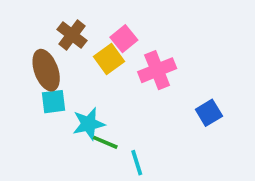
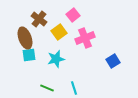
pink square: (124, 39) -> (73, 15), moved
cyan star: (89, 124) -> (56, 59), moved
green line: (105, 142) -> (47, 88), moved

